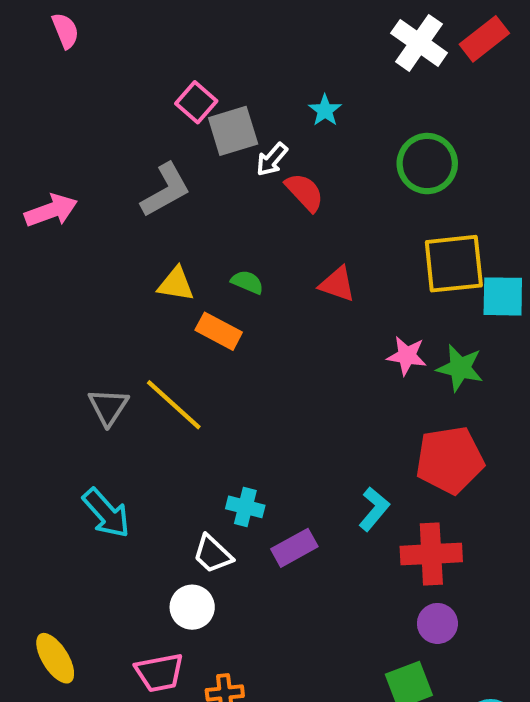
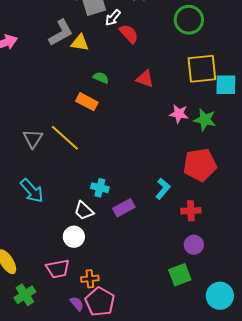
yellow triangle: (176, 284) -> (80, 43), moved
red cross: (431, 554) -> (191, 211), size x0.7

